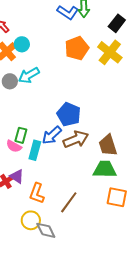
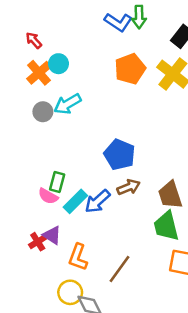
blue arrow: (52, 135) -> (97, 201), moved
brown arrow: (76, 139) -> (129, 187), size x0.7
cyan rectangle: (35, 150) -> (75, 201), turned 30
green trapezoid: (105, 169) -> (166, 226), turned -105

